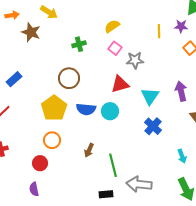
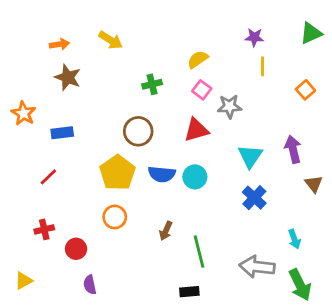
purple star: (181, 26) -> (254, 37), moved
brown star: (31, 32) -> (68, 77), moved
blue rectangle: (14, 79) -> (62, 133), turned 35
red triangle: (120, 84) -> (196, 130), moved
red circle: (40, 163) -> (76, 249), moved
gray arrow: (139, 184) -> (257, 267), moved

